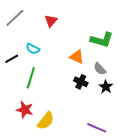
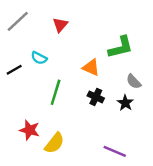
green L-shape: (102, 40) -> (121, 47), turned -30
gray semicircle: (100, 69) -> (134, 82), moved
green line: (31, 78) -> (56, 92), moved

